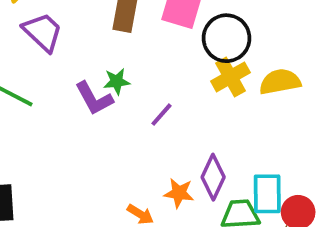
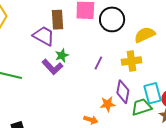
purple trapezoid: (43, 32) -> (44, 36), moved
yellow cross: (230, 77) -> (131, 61), moved, turned 36
purple line: (162, 115) -> (98, 63), moved

